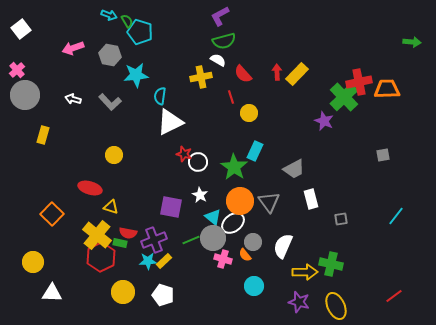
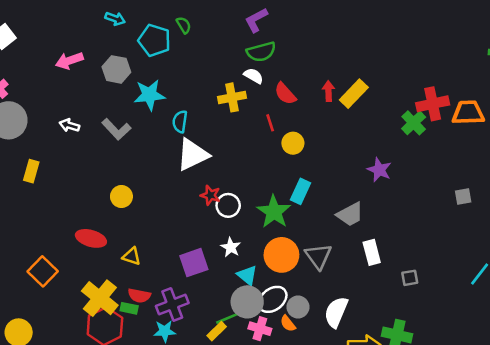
green semicircle: (127, 21) -> (184, 25), moved
green cross: (344, 97) -> (414, 123), size x0.7
purple star: (324, 121) -> (379, 170), moved
yellow triangle: (111, 207) -> (132, 256), moved
purple square: (171, 207) -> (194, 263), turned -30
white ellipse: (233, 223) -> (273, 299), moved
green line: (191, 240) -> (227, 318), moved
yellow rectangle: (164, 261) -> (217, 331), moved

